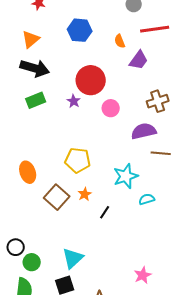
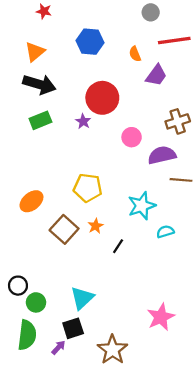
pink circle: (111, 108) -> (132, 137), moved
orange ellipse: (28, 172) -> (31, 201), turned 70
pink star: (143, 275) -> (161, 317), size x1.4

